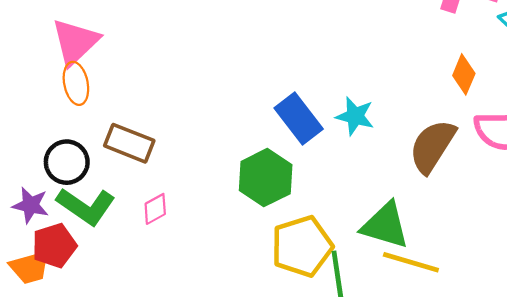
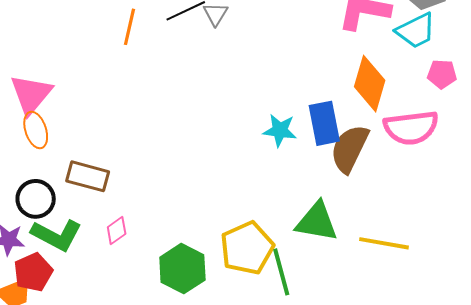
orange diamond: (464, 74) -> (370, 84), size x1.6
blue rectangle: (299, 119) -> (324, 123), moved, turned 33
green hexagon: (266, 178) -> (182, 269), moved
yellow line: (411, 262) -> (384, 243), moved

